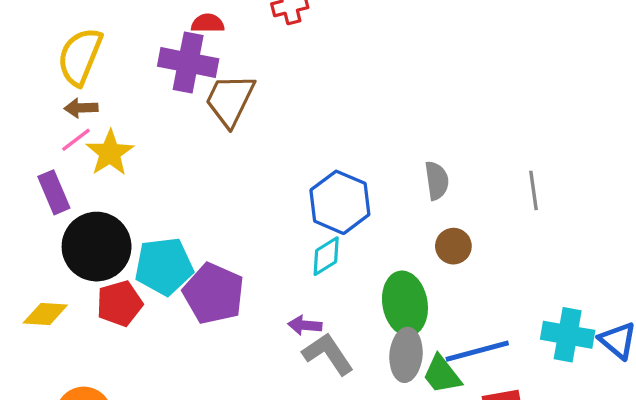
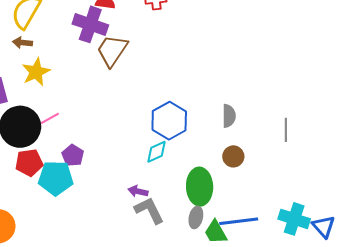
pink line: (76, 140) -> (50, 118), moved
cyan pentagon: (164, 266) -> (56, 178), moved
purple pentagon: (214, 294) -> (73, 155), moved, size x0.6
gray ellipse: (406, 355) -> (196, 217), size x0.7

